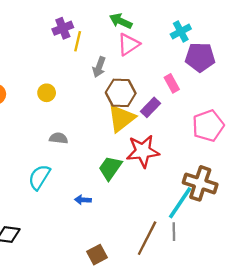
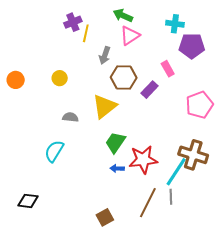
cyan cross: (181, 31) -> (175, 24), turned 36
yellow triangle: (121, 118) -> (104, 106), moved
red star: (143, 151) -> (143, 160), moved
blue arrow: (83, 200) -> (117, 168), moved

